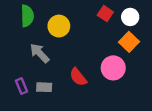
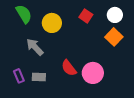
red square: (105, 14) -> (86, 16), moved
green semicircle: (27, 16) -> (24, 14), turned -30
pink circle: (113, 68) -> (93, 73), moved

